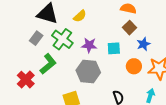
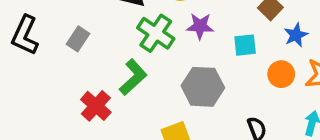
gray rectangle: (36, 38) -> (78, 39), moved
purple star: (89, 45) -> (200, 26), moved

